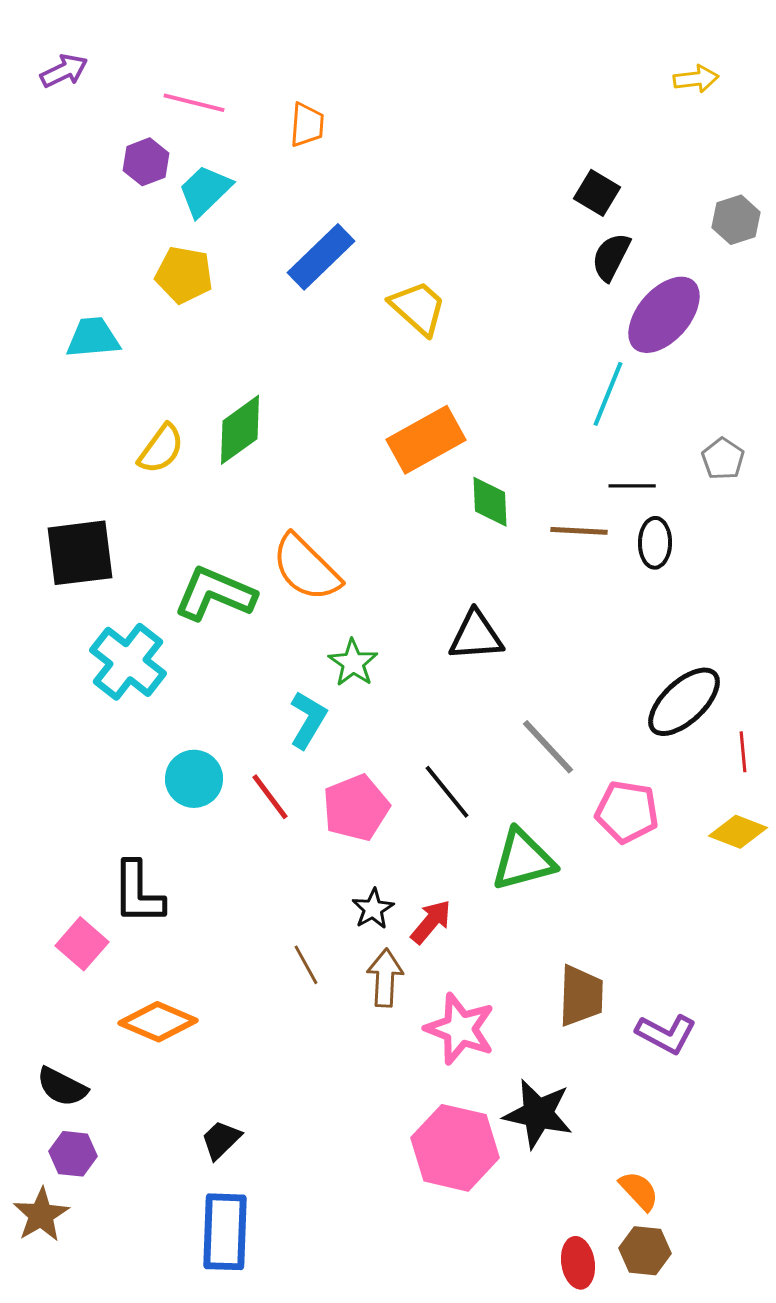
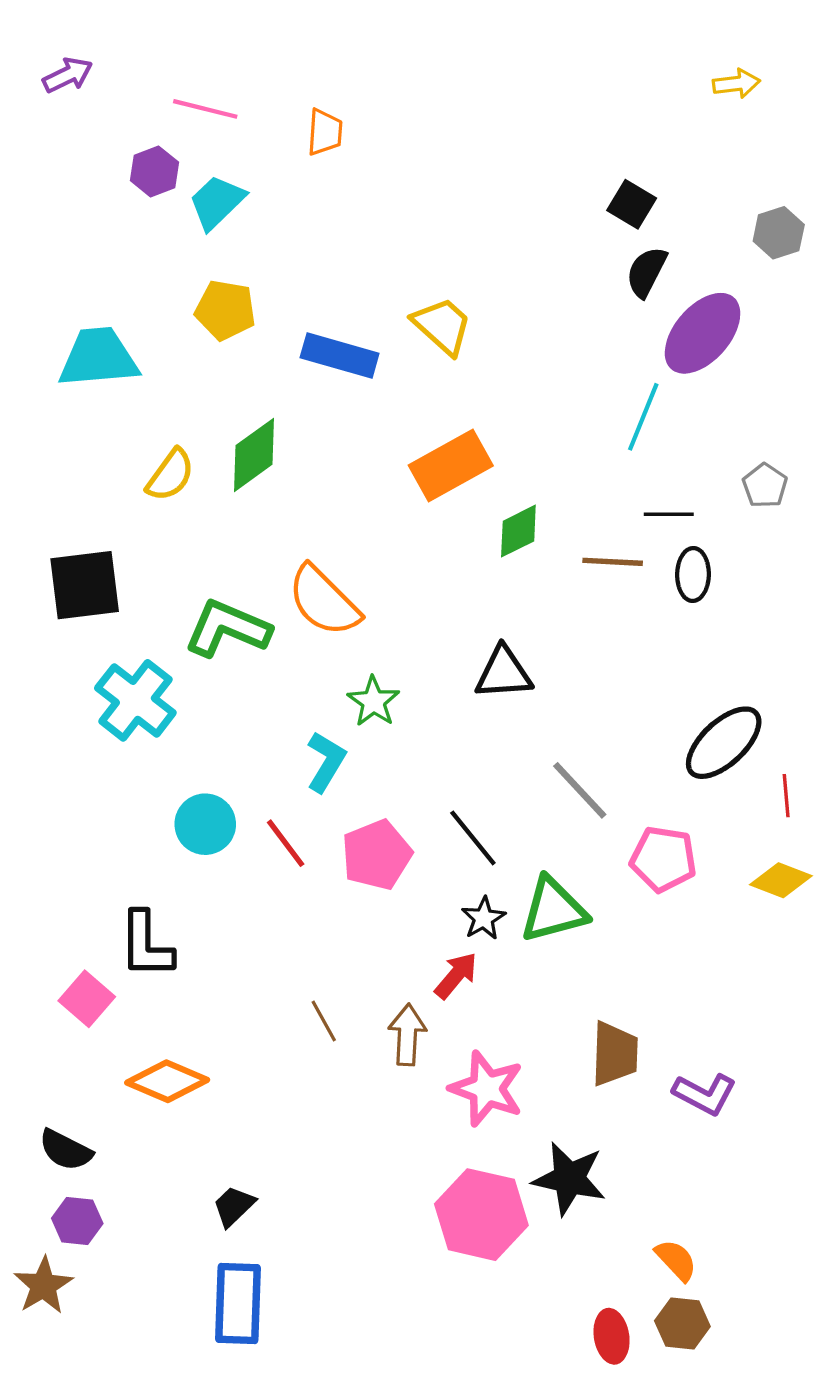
blue rectangle: (321, 257) -> (340, 355), moved, turned 60
yellow pentagon: (184, 275) -> (225, 310), moved
cyan trapezoid: (93, 338) -> (98, 358), size x1.4
green diamond: (490, 502) -> (518, 531), turned 66
black star: (373, 909) -> (484, 918), moved

